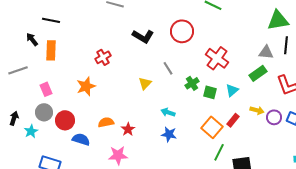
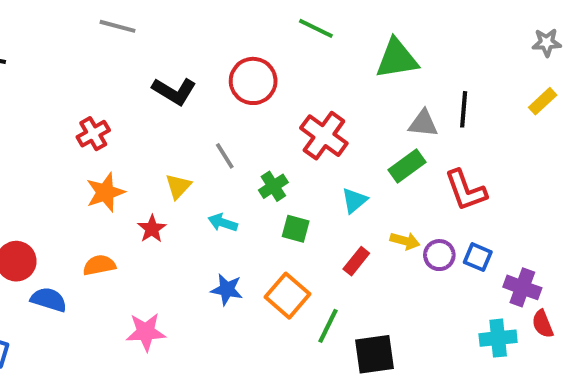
green triangle: (278, 20) -> (397, 59), moved
orange star: (86, 86) -> (105, 192), moved
green square: (210, 92) -> (296, 229), moved
cyan arrow: (168, 112) -> (223, 223), moved
orange square: (212, 127) -> (288, 296), moved
red star: (128, 129) -> (152, 229), moved
pink star: (118, 155) -> (146, 332), moved

